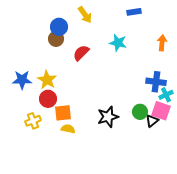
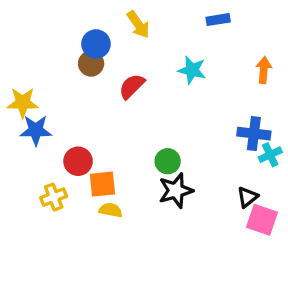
yellow star: (47, 80) -> (23, 103), moved, turned -30
pink square: (161, 111) -> (262, 220), moved
green circle: (140, 112) -> (168, 161), moved

